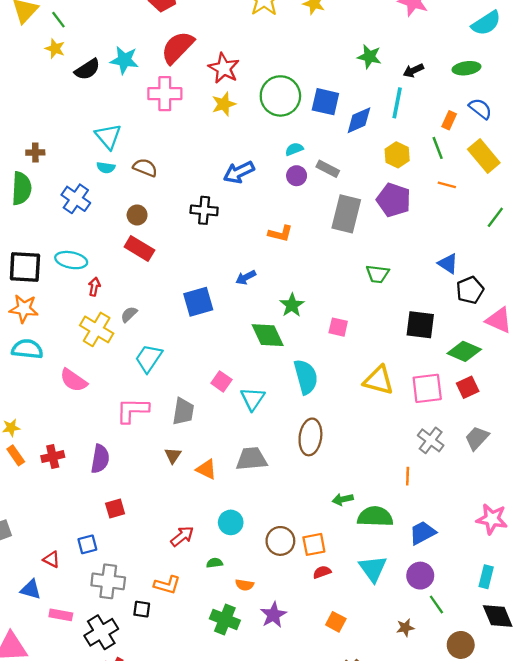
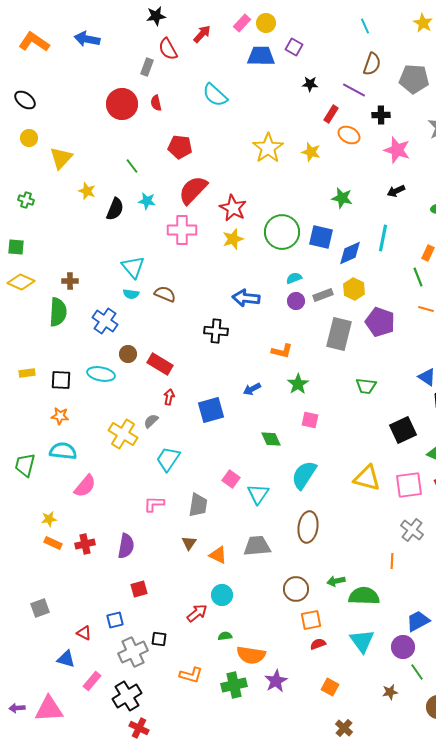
green line: (58, 20) -> (132, 166), moved
green star: (369, 57) -> (342, 198), moved
cyan star: (124, 60) -> (147, 201), size x0.7
black semicircle: (87, 69) -> (115, 209), turned -35
black arrow: (413, 71) -> (396, 191), moved
yellow hexagon: (397, 155) -> (354, 289), moved
gray rectangle: (328, 169) -> (323, 295), turned -48
blue arrow: (239, 172) -> (246, 298), turned 32
brown circle: (137, 215) -> (128, 354), moved
black square: (25, 267) -> (61, 380), size x0.7
red arrow: (94, 287) -> (169, 397), moved
green star: (292, 305) -> (298, 384), moved
orange star: (24, 309) -> (60, 416), size x0.7
black square: (420, 325) -> (403, 430), turned -32
pink square: (338, 327) -> (310, 420), moved
green diamond: (268, 335) -> (271, 439), size x0.7
cyan semicircle: (306, 377) -> (304, 475), turned -132
pink semicircle: (73, 380) -> (85, 486), moved, turned -85
pink L-shape: (132, 410) -> (154, 504), size x0.7
orange rectangle: (16, 455) -> (53, 543), turned -30
cyan circle: (231, 522) -> (222, 595), moved
blue trapezoid: (423, 533) -> (418, 621), moved
brown circle: (280, 541) -> (296, 589), moved
gray cross: (108, 581) -> (133, 652), turned -32
orange L-shape: (167, 585) -> (191, 675), moved
orange semicircle: (245, 585) -> (251, 655), size x1.8
black square: (142, 609) -> (159, 639), moved
pink rectangle: (61, 615) -> (92, 681), turned -60
green cross: (225, 620) -> (234, 685), turned -35

